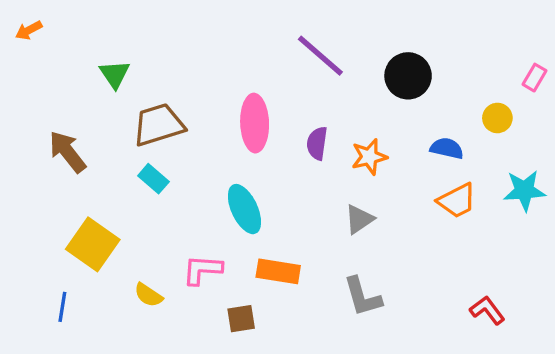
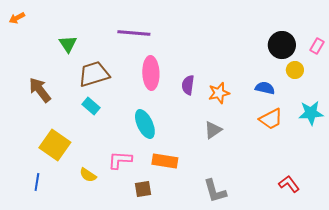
purple line: (320, 56) -> (134, 33), moved, turned -36
black circle: (408, 76) -> (282, 45), moved
gray L-shape: (363, 297) -> (215, 191), moved

